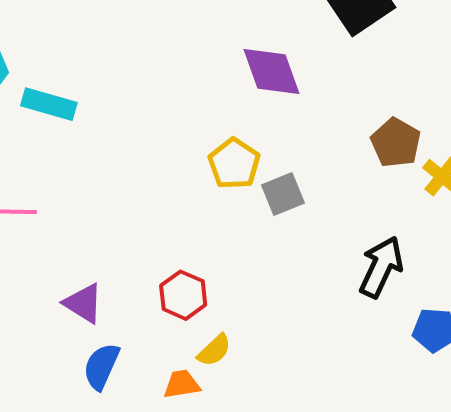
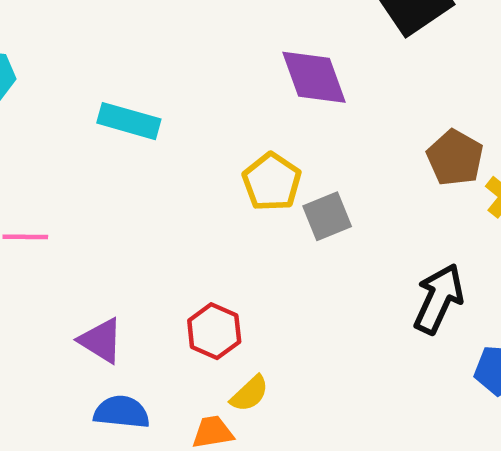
cyan rectangle: (49, 104) -> (129, 121), moved
blue semicircle: (101, 366) -> (122, 412), turned 72

